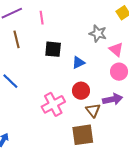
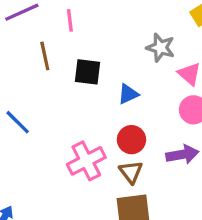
brown line: (17, 39) -> (45, 56), moved
brown triangle: (93, 110) -> (131, 172), moved

